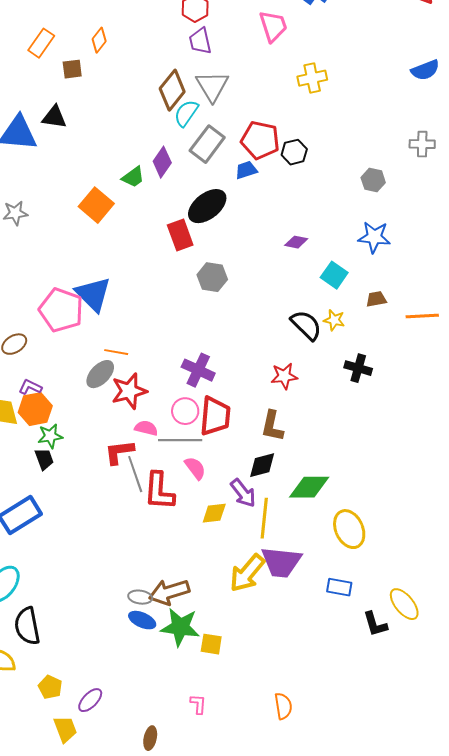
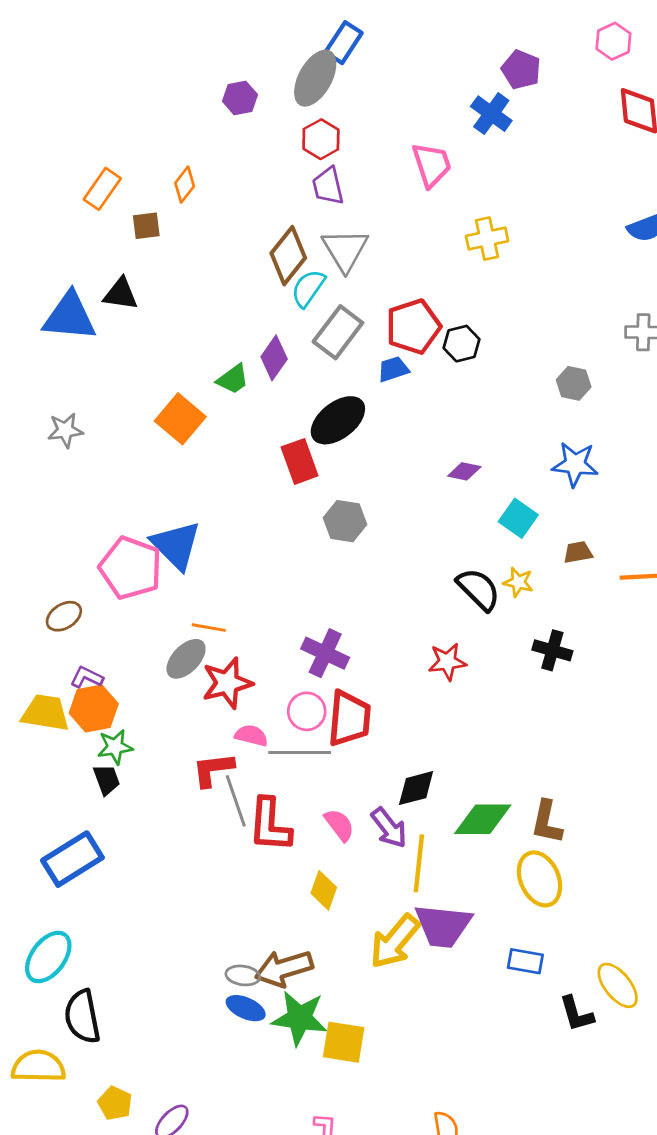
red pentagon: (260, 140) -> (413, 327), turned -30
brown L-shape: (272, 426) -> (547, 822), moved
pink semicircle: (195, 468) -> (339, 825), moved
yellow diamond: (214, 513) -> (324, 890), moved, turned -64
yellow square: (211, 644) -> (344, 1042), size x1.4

